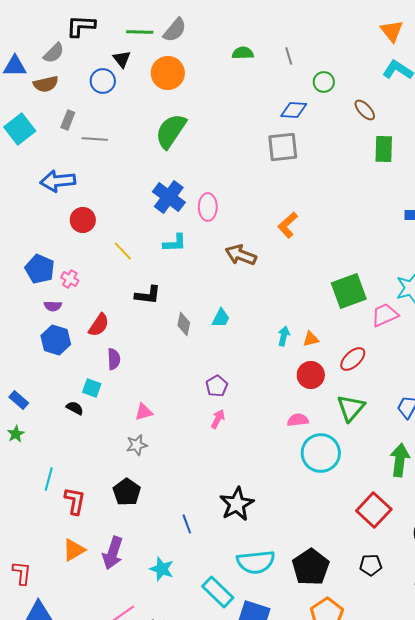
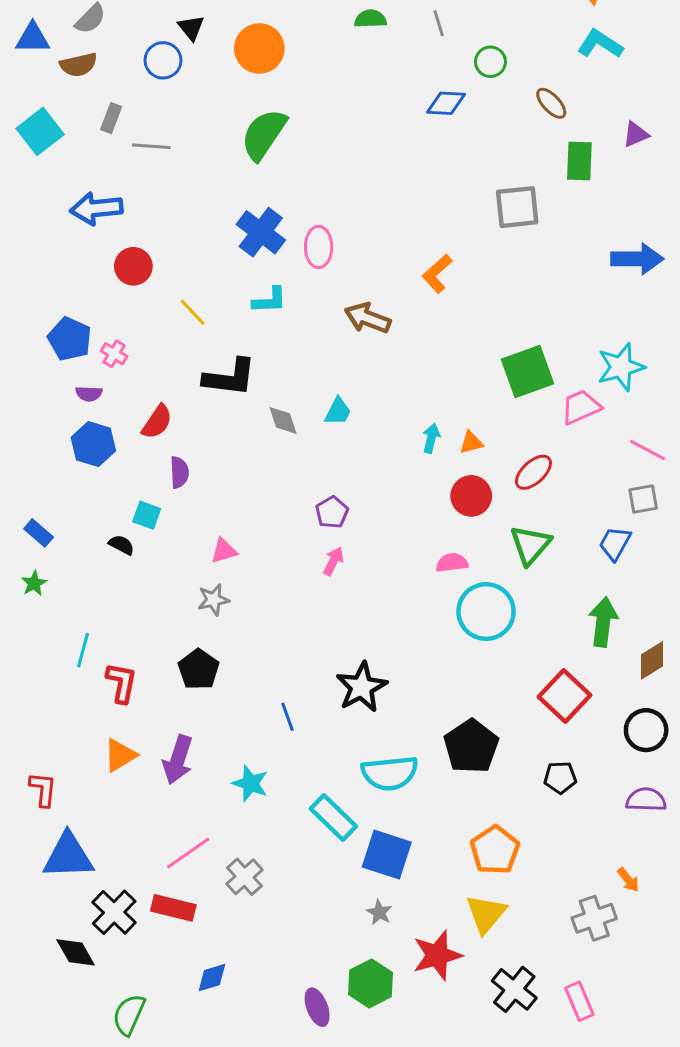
gray square: (283, 147) -> (517, 207), moved
black L-shape: (148, 295) -> (230, 377), size x1.4
gray diamond: (184, 324) -> (283, 420), turned -30
black pentagon: (311, 567) -> (471, 746), moved

